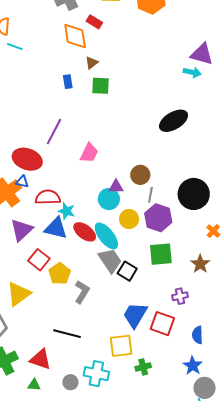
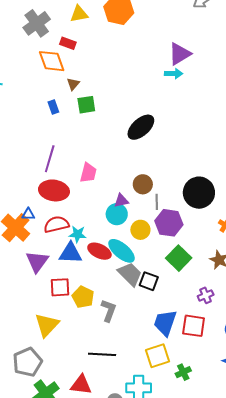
purple triangle: (202, 54) -> (180, 54), turned -35
black ellipse: (174, 121) -> (141, 127), moved
red ellipse: (27, 159) -> (54, 190), moved
green square: (161, 254) -> (179, 258), turned -30
red square: (39, 260) -> (60, 287), turned -30

